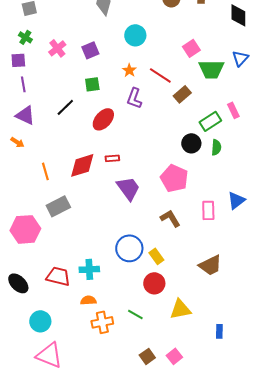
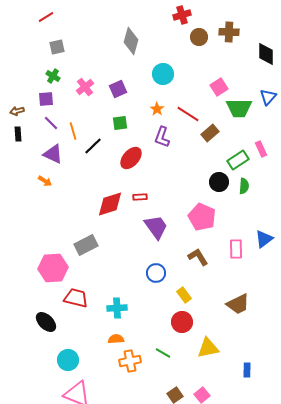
purple line: (23, 84) -> (51, 123), turned -35
orange line: (45, 171) -> (73, 131), moved
blue circle: (129, 248) -> (156, 273), moved, size x0.7
red trapezoid: (58, 276) -> (76, 298), moved

